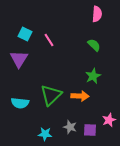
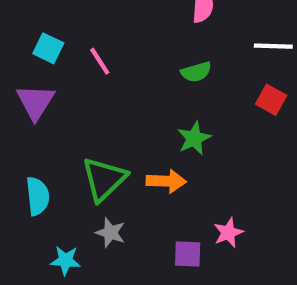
green semicircle: (94, 45) -> (196, 72), turned 120
cyan semicircle: (20, 103) -> (38, 196), turned -102
gray star: (70, 127) -> (110, 233), moved
cyan star: (45, 134) -> (65, 260), moved

